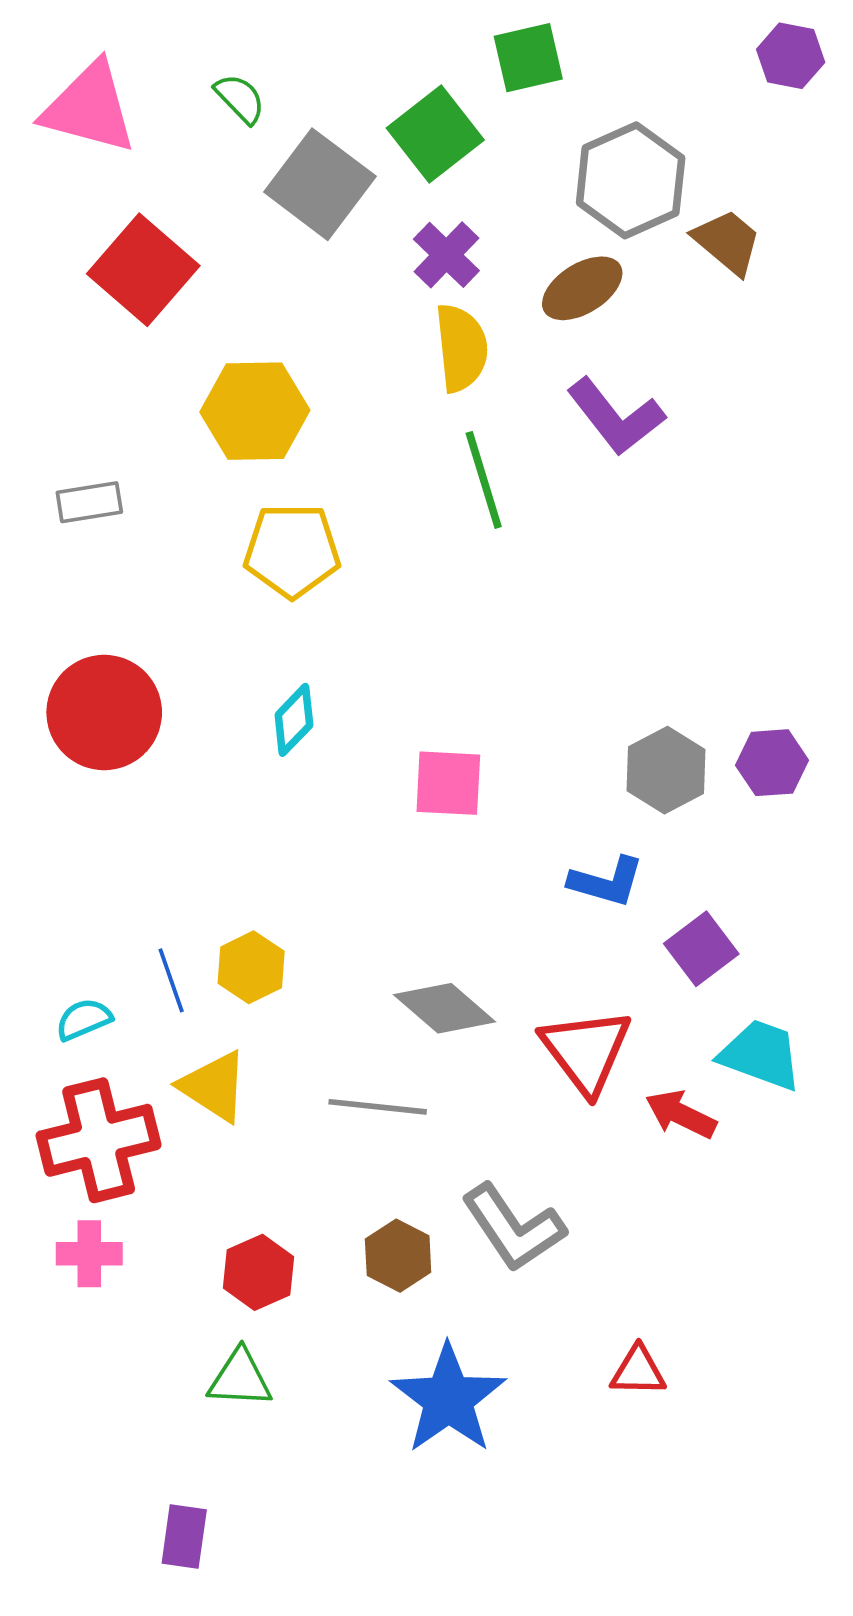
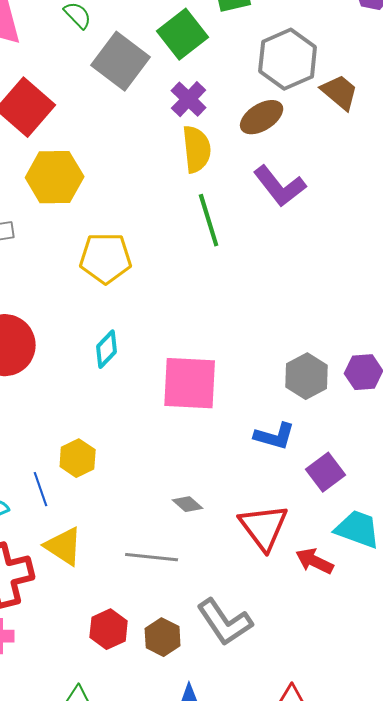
yellow hexagon: (255, 411) -> (55, 177), moved
pink square: (448, 783) -> (190, 383), size x1.5
yellow hexagon: (251, 967) -> (78, 458), moved
gray diamond: (445, 1008) -> (188, 504), size x0.6
red hexagon: (259, 1272) -> (109, 629), moved

